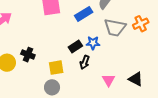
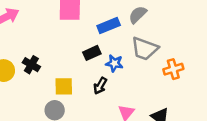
orange cross: (141, 24) -> (173, 69), moved
black rectangle: (75, 47) -> (92, 53), moved

